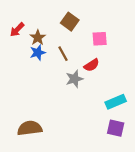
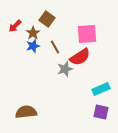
brown square: (70, 22) -> (47, 19), moved
pink square: (100, 39) -> (87, 34), size x1.5
red semicircle: (92, 65) -> (80, 57), size x1.5

